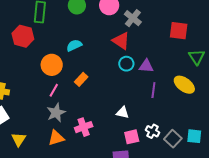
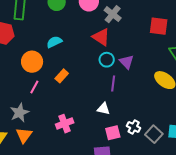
purple triangle: (146, 66) -> (127, 62), turned 42
purple line: (153, 90) -> (113, 84), moved
gray star: (56, 113) -> (19, 113), moved
orange triangle: (56, 138) -> (24, 135), moved, turned -36

